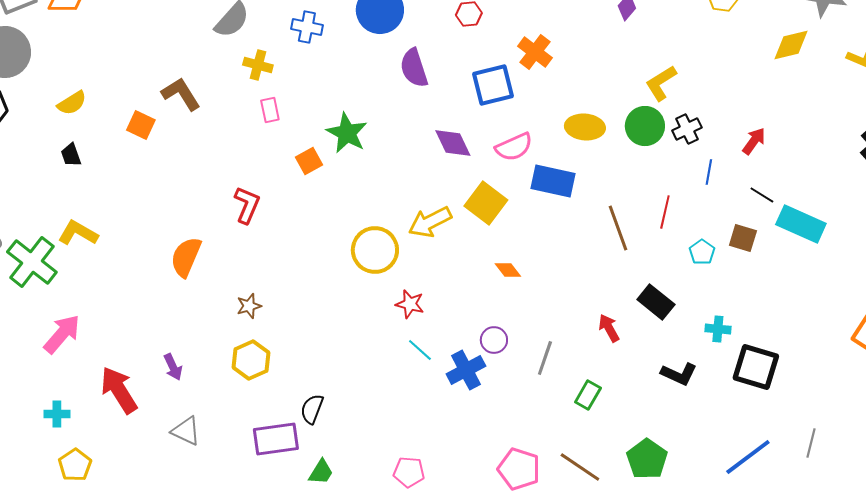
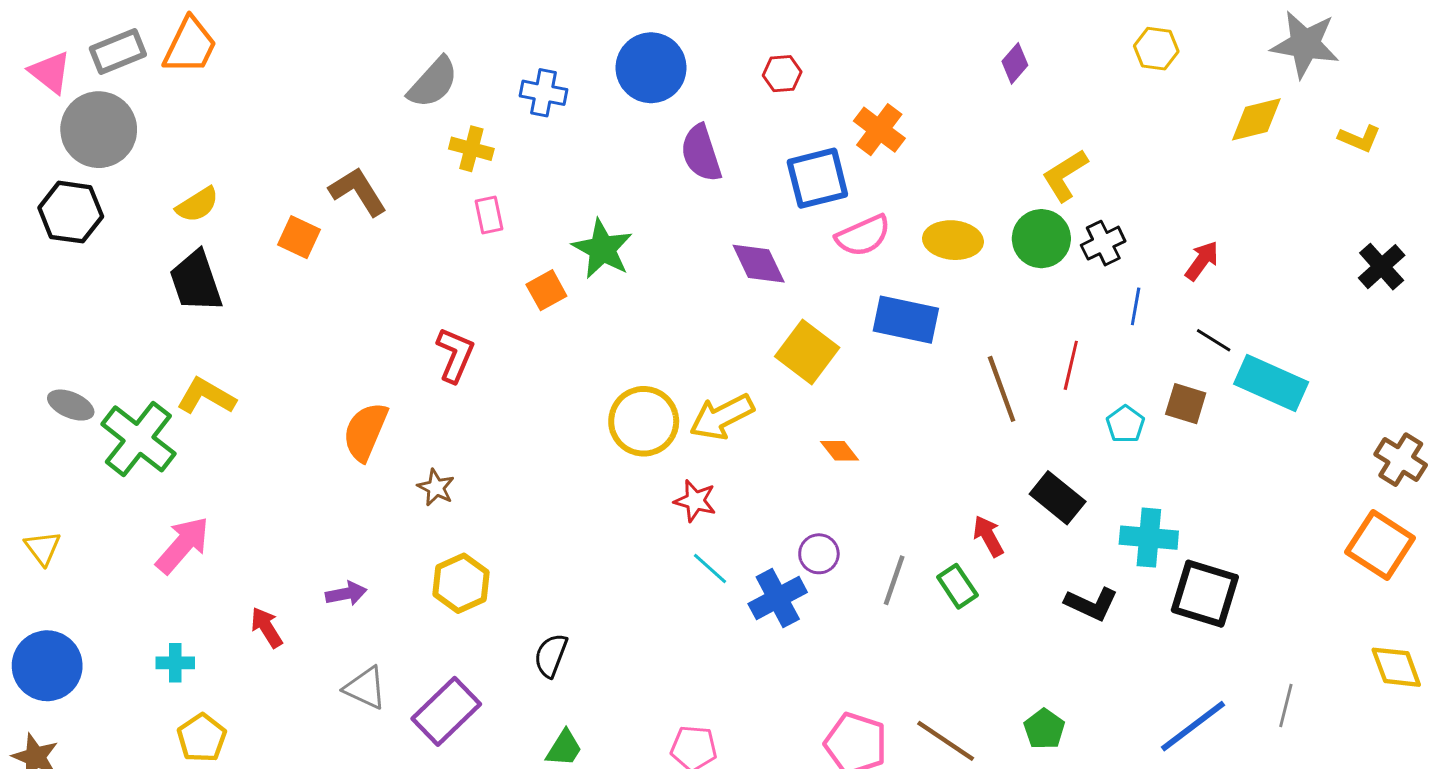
pink semicircle: (514, 147) -> (863, 236), moved
black trapezoid: (71, 155) -> (196, 281), size x1.8
yellow arrow: (430, 222) -> (722, 417), moved
brown star: (249, 306) -> (436, 488), moved, turned -30
cyan cross: (718, 329) -> (1149, 538), size x1.5
purple arrow: (173, 367) -> (346, 594), turned -76
red arrow: (119, 390) -> (267, 627), size x0.6
green rectangle: (588, 395) -> (957, 586), moved, turned -64
purple rectangle: (276, 439) -> (446, 711), moved, turned -36
green pentagon: (647, 459) -> (1044, 729), size x0.7

